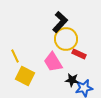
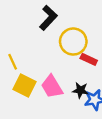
black L-shape: (60, 22) -> (48, 18), moved
pink trapezoid: (53, 62) -> (52, 87), moved

